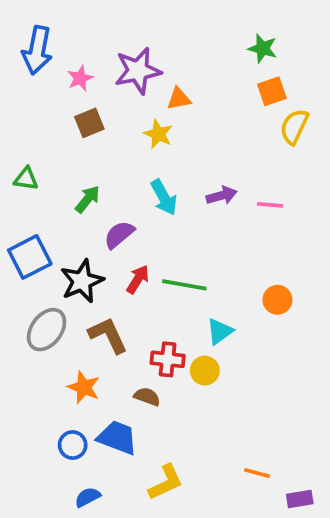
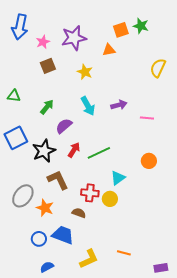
orange square: (272, 91) -> (121, 30), moved
orange triangle: (179, 99) -> (109, 50), moved
pink line: (270, 205) -> (147, 118), moved
green line: (184, 285) -> (99, 153), turned -35
gray ellipse: (47, 330) -> (23, 196), moved
orange line: (257, 473) -> (124, 253), moved

